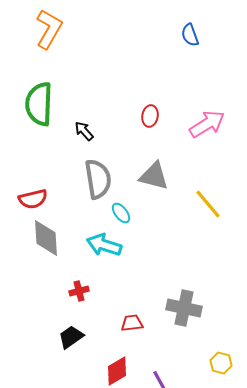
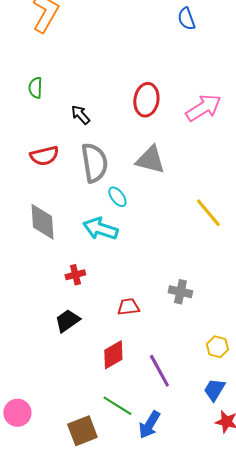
green semicircle: (39, 104) -> (35, 88), size x0.5
red ellipse: (150, 116) -> (146, 100), size x1.5
red semicircle: (33, 199) -> (44, 156), moved
yellow line: (208, 204) -> (208, 213), moved
gray cross: (184, 308) -> (180, 292), size x0.7

